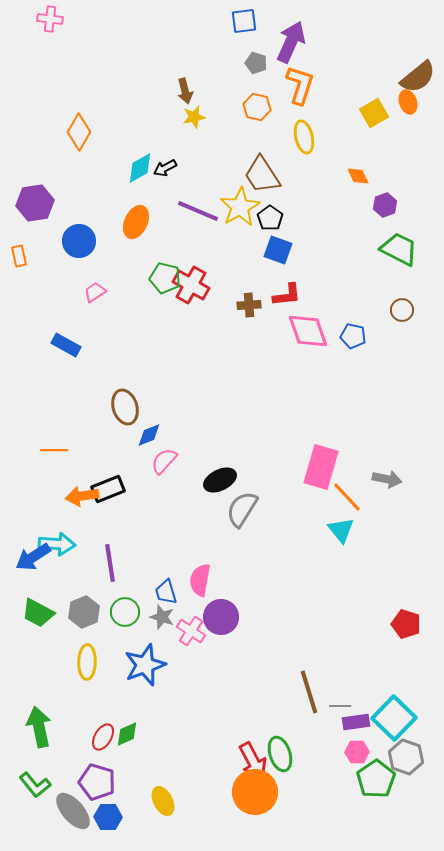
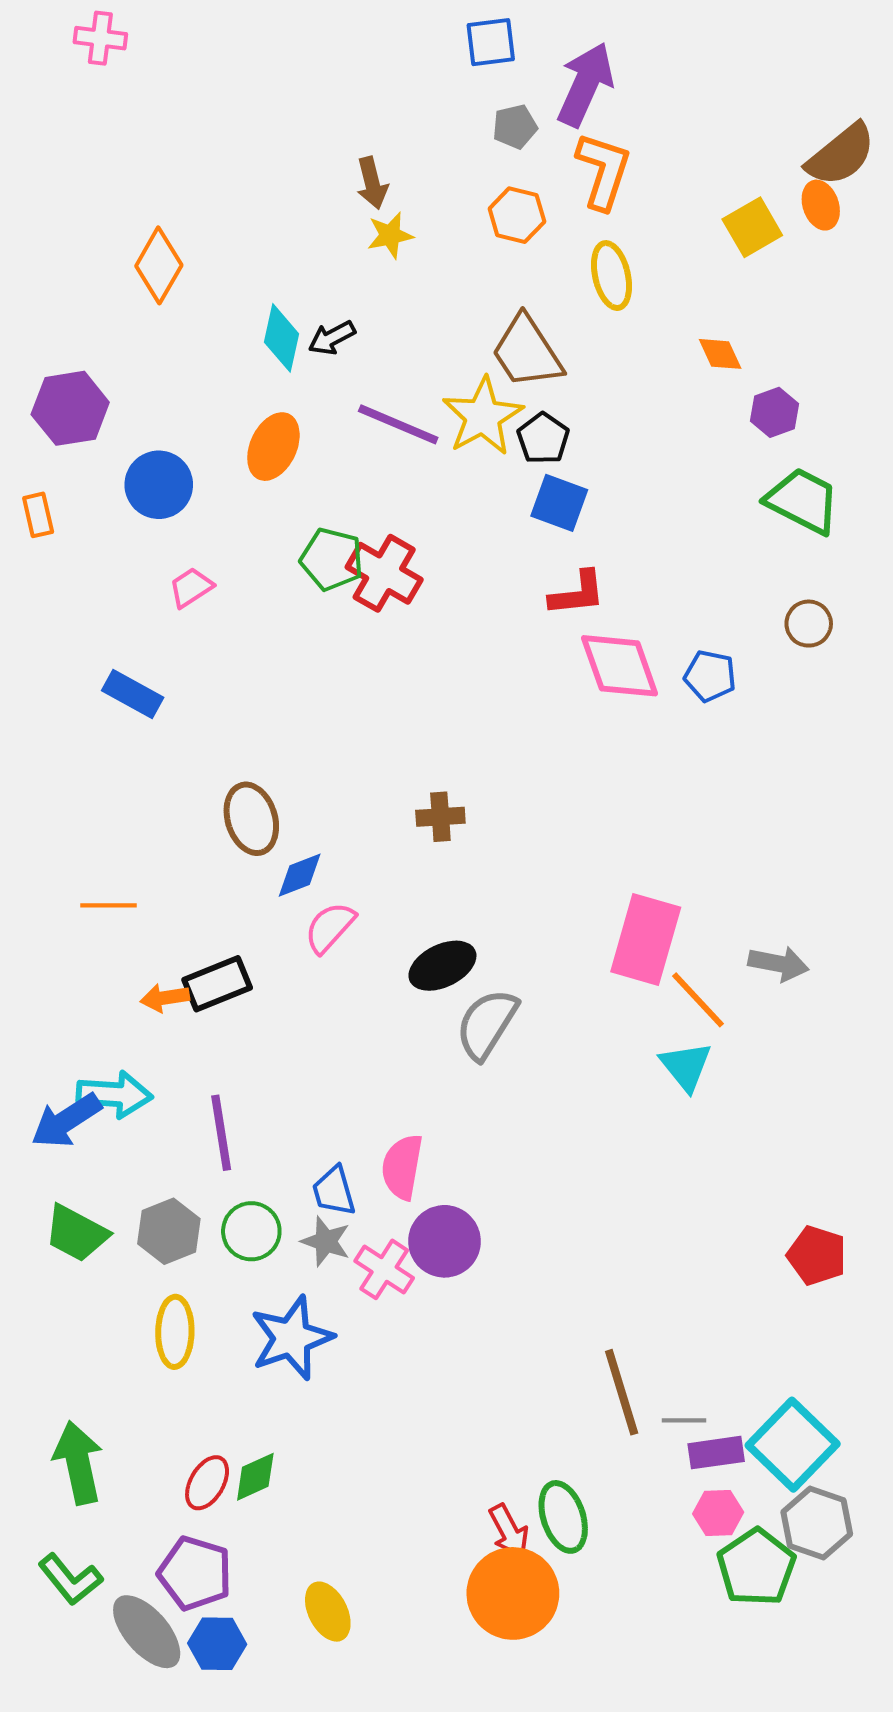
gray pentagon: (256, 63) -> (515, 127), turned -30
cyan diamond: (140, 168) -> (282, 338), turned -48
brown cross: (249, 305) -> (440, 817), moved
orange arrow: (82, 496) -> (165, 998), size x0.7
red arrow: (253, 761) -> (509, 1531), size x0.7

